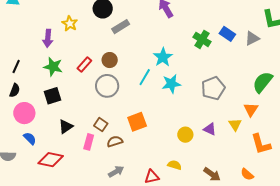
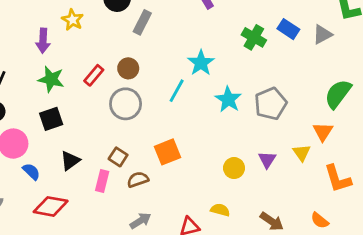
gray rectangle: (121, 27) -> (142, 22), turned -30
cyan star: (171, 84) -> (228, 99), moved, turned -30
purple triangle: (210, 129) -> (267, 160), turned 40
blue semicircle: (30, 138) -> (31, 172), moved

